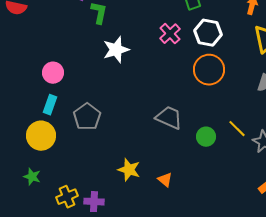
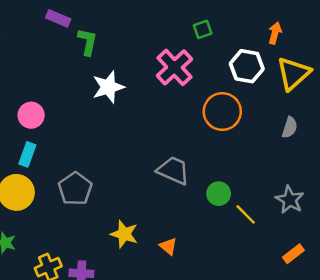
white hexagon: (208, 33) -> (247, 66), moved
pink cross: (170, 34) -> (174, 67), size x1.4
gray pentagon: (87, 117) -> (75, 189), moved
yellow line: (237, 129) -> (246, 214), moved

